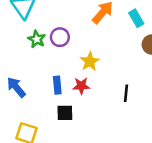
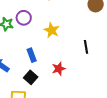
red star: (81, 86) -> (59, 69), moved
black square: (65, 113) -> (31, 77), moved, turned -32

